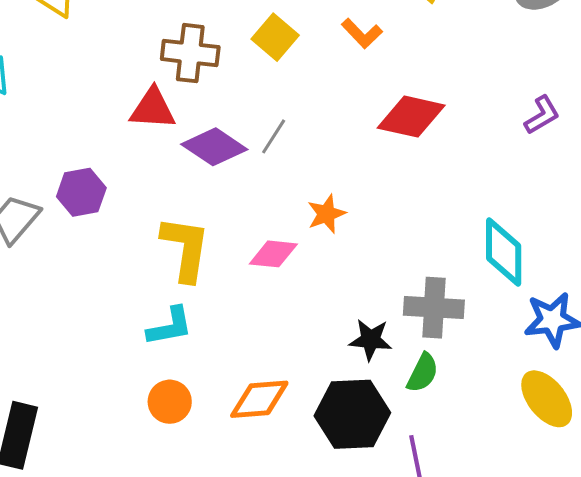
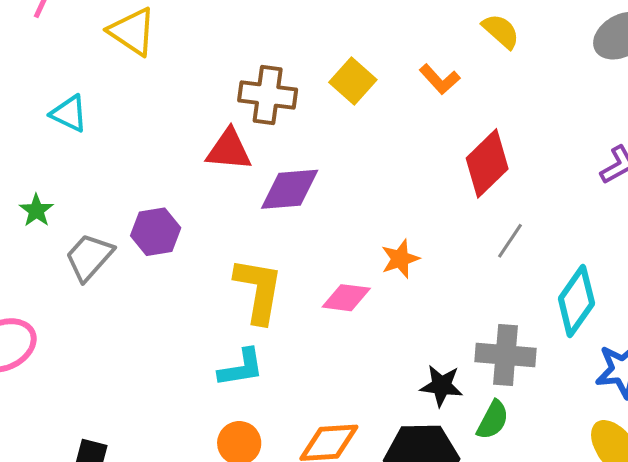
red diamond: (411, 117) -> (487, 163), turned -58
gray line: (274, 136) -> (510, 241), moved
purple diamond: (214, 147) -> (290, 189), turned -40
cyan diamond: (504, 252) -> (576, 301), turned 34

